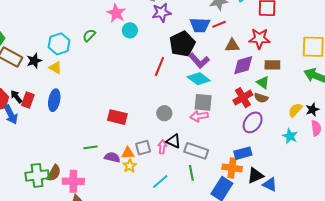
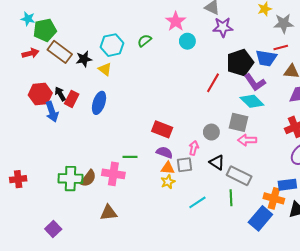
blue trapezoid: (200, 25) -> (266, 58), moved
gray square: (203, 102) -> (239, 122), moved
pink arrow: (162, 147) -> (194, 148), moved
purple semicircle: (112, 157) -> (164, 152), moved
pink cross: (73, 181) -> (113, 174), moved

